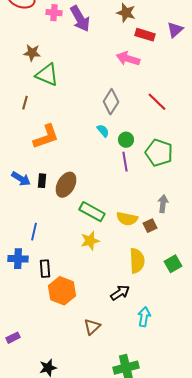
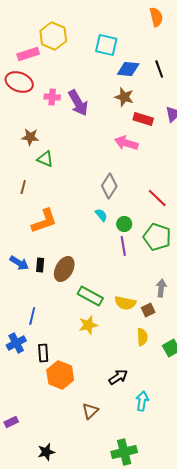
green triangle: (47, 75) -> (45, 159), size x0.7
red line: (157, 102) -> (157, 198), moved
blue cross: (18, 259) -> (16, 343), turned -30
yellow semicircle: (137, 261) -> (142, 337), moved, size x0.7

